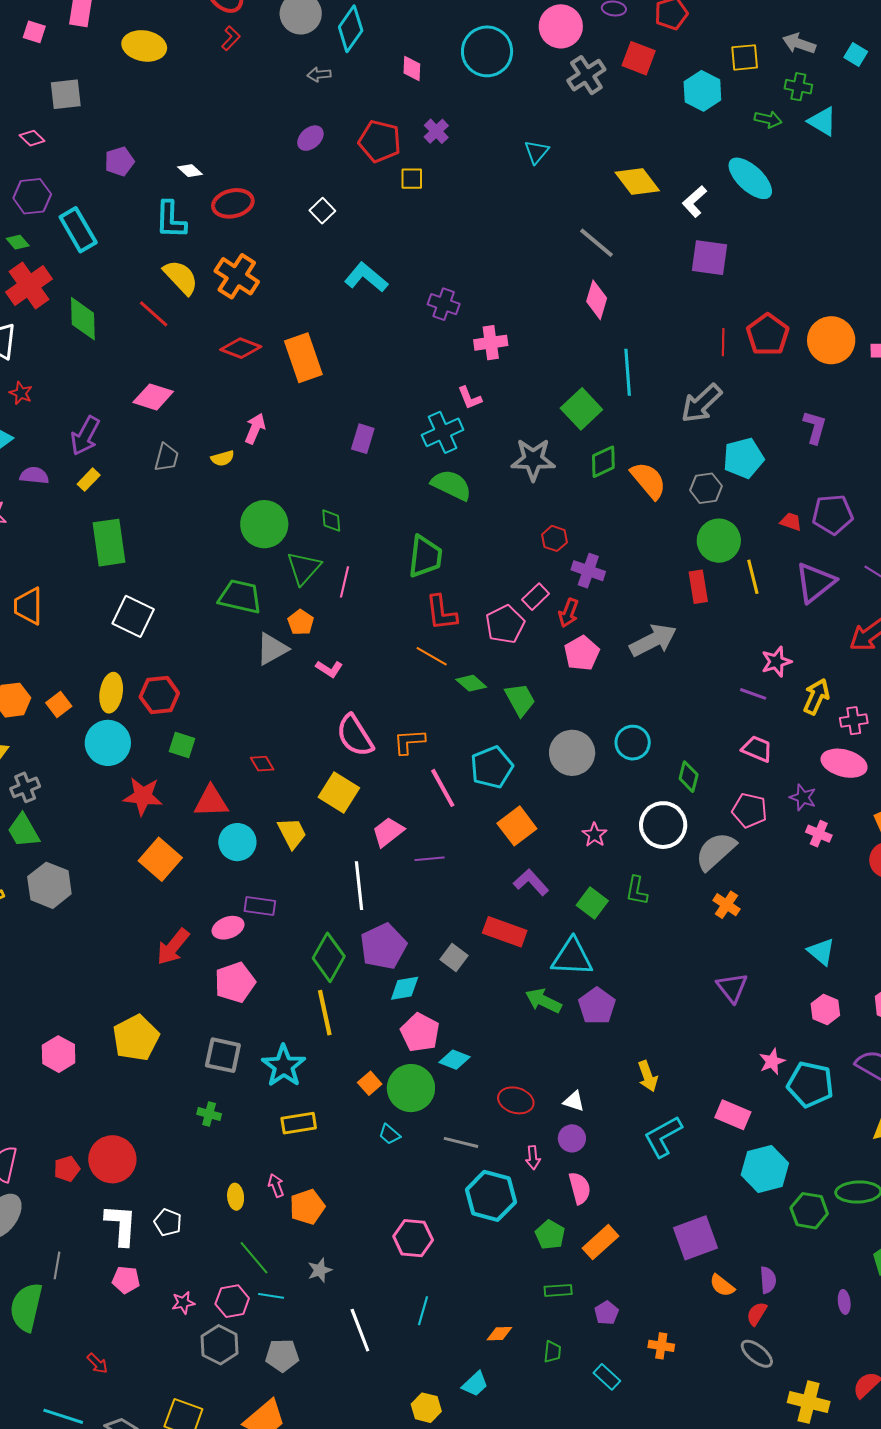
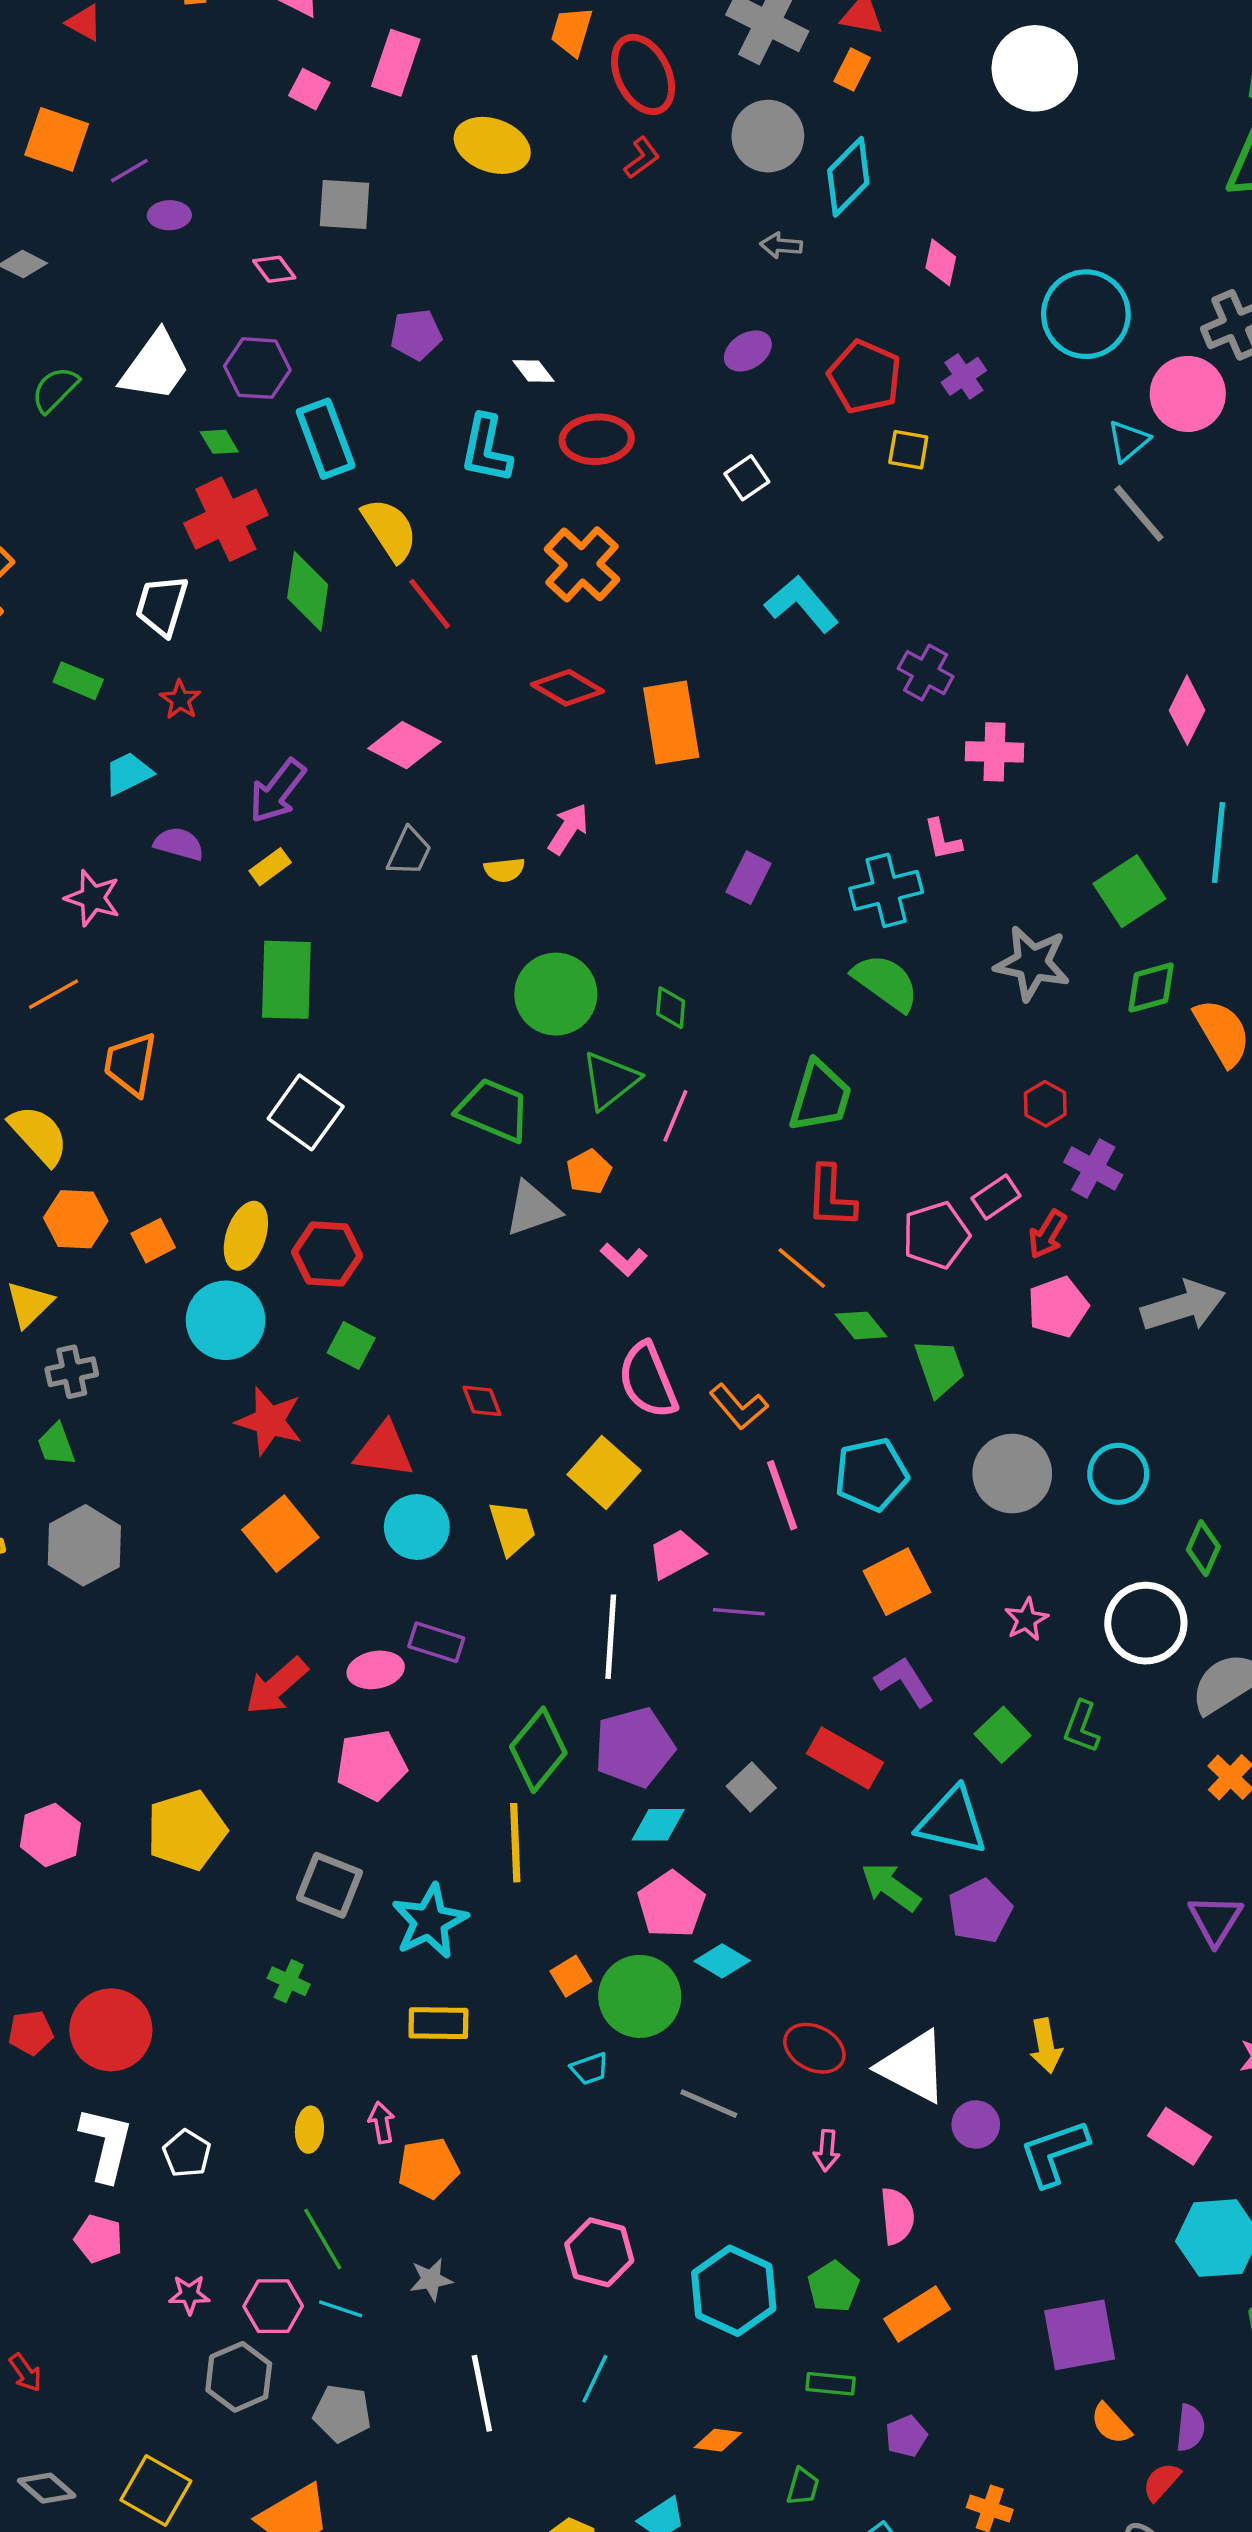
pink circle: (561, 26) -> (1188, 394), moved
cyan circle: (487, 51) -> (1086, 314), moved
gray line: (597, 243) -> (1139, 513), moved
yellow semicircle: (181, 277) -> (390, 530), moved
orange L-shape: (409, 742) -> (739, 1407), turned -136
green trapezoid: (23, 831) -> (56, 1445), size x0.7
white triangle: (574, 1101) -> (913, 2067), size x2.0
cyan trapezoid: (389, 1134) -> (590, 2069), turned -70
purple circle: (572, 1138) -> (976, 2125), moved
cyan hexagon: (491, 1196) -> (734, 2291), moved

